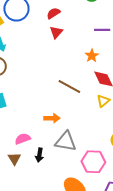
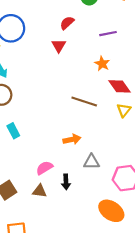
red semicircle: (53, 13) -> (67, 23), moved
gray triangle: (66, 141) -> (91, 162), size x0.7
brown triangle: (14, 159) -> (40, 191), turned -40

